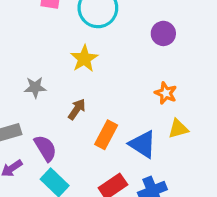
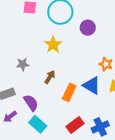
purple circle: (163, 33) -> (88, 28), moved
blue triangle: (143, 144) -> (92, 85), moved

